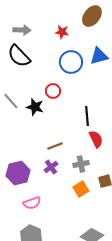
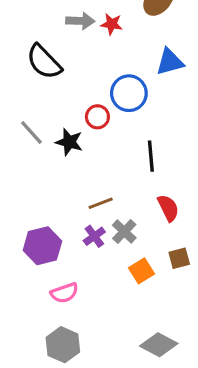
gray arrow: (22, 30) -> (80, 21), moved
blue circle: (71, 62) -> (129, 93), moved
red semicircle: (96, 139) -> (168, 208), moved
gray cross: (81, 164) -> (124, 232), moved, turned -35

